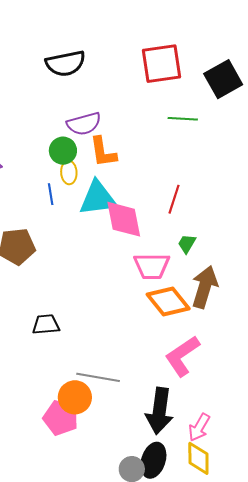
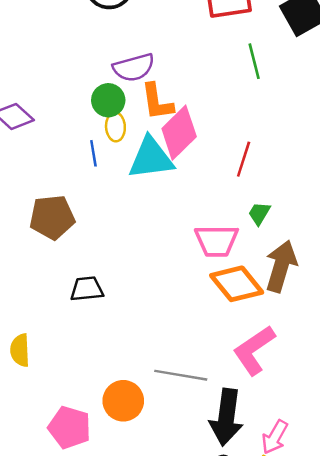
green line: (183, 119) -> (254, 61), turned 72
pink diamond: (124, 219) -> (179, 133), moved, turned 57
black trapezoid: (46, 324) -> (87, 289), moved
gray line: (98, 377) -> (181, 375), moved
pink pentagon: (61, 418) -> (70, 427), moved

